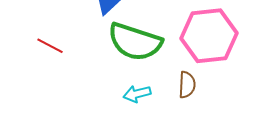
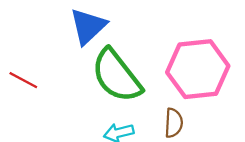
green semicircle: (135, 42) -> (117, 76), turned 34

